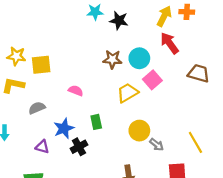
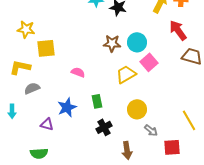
red arrow: (170, 43) -> (178, 30), moved
yellow star: (16, 56) -> (26, 29), moved
gray semicircle: (37, 108) -> (32, 88), moved
gray arrow: (157, 145) -> (151, 130), moved
black cross: (79, 147) -> (104, 127), moved

